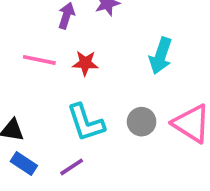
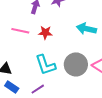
cyan arrow: (161, 56) -> (86, 29), turned 84
gray circle: (142, 122) -> (76, 64), size x1.5

